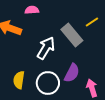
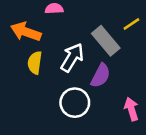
purple semicircle: (72, 73) -> (101, 76), moved
yellow semicircle: (19, 80) -> (35, 63), moved

